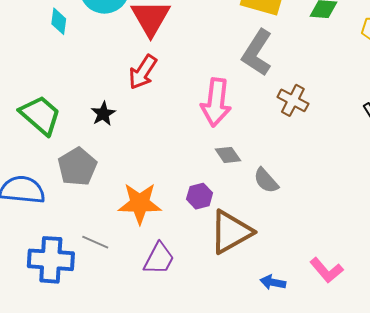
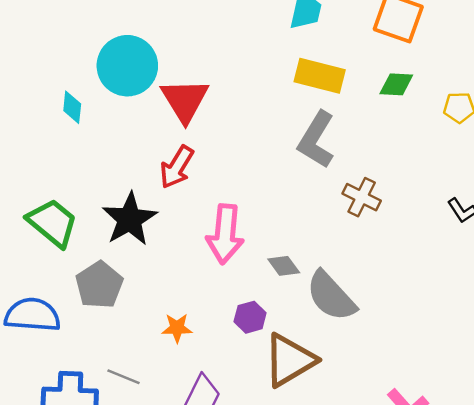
pink arrow: (216, 102) -> (225, 234), moved
black star: (103, 114) -> (130, 219), size x1.8
gray semicircle: (266, 180) -> (331, 296), size x1.6
orange star: (140, 203) -> (177, 328), size x0.6

